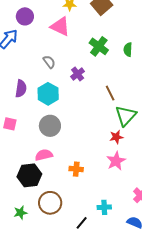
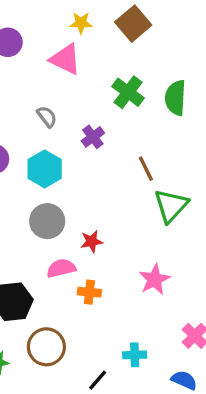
green semicircle: (128, 50) -> (175, 98), size x1.5
red star: (116, 137) -> (92, 241), moved
pink semicircle: (44, 155) -> (61, 268), moved

